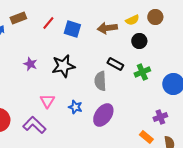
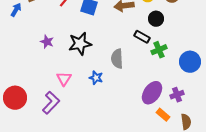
black rectangle: (115, 64) -> (142, 37), moved
blue star: (75, 107) -> (96, 78), moved
purple ellipse: (103, 115) -> (152, 93), moved
purple L-shape: (34, 125) -> (51, 103), turned 90

